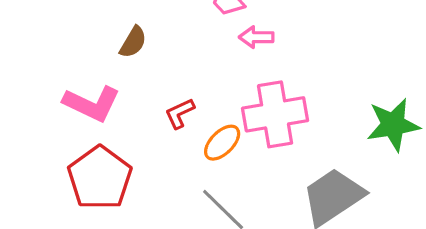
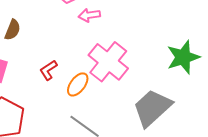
pink cross: (275, 114) -> (108, 62), turned -33

